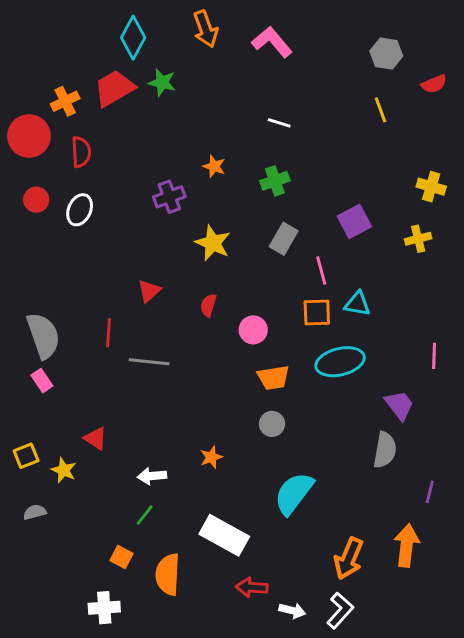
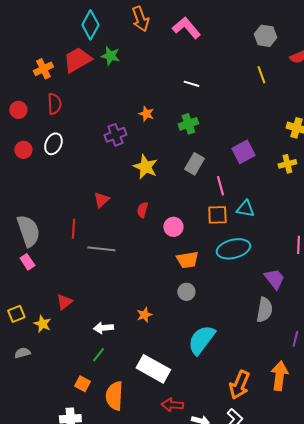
red circle: (29, 136) -> (18, 110), moved, size x0.6
red circle: (36, 200) -> (23, 150), moved
red triangle: (95, 438) -> (64, 302), turned 48

